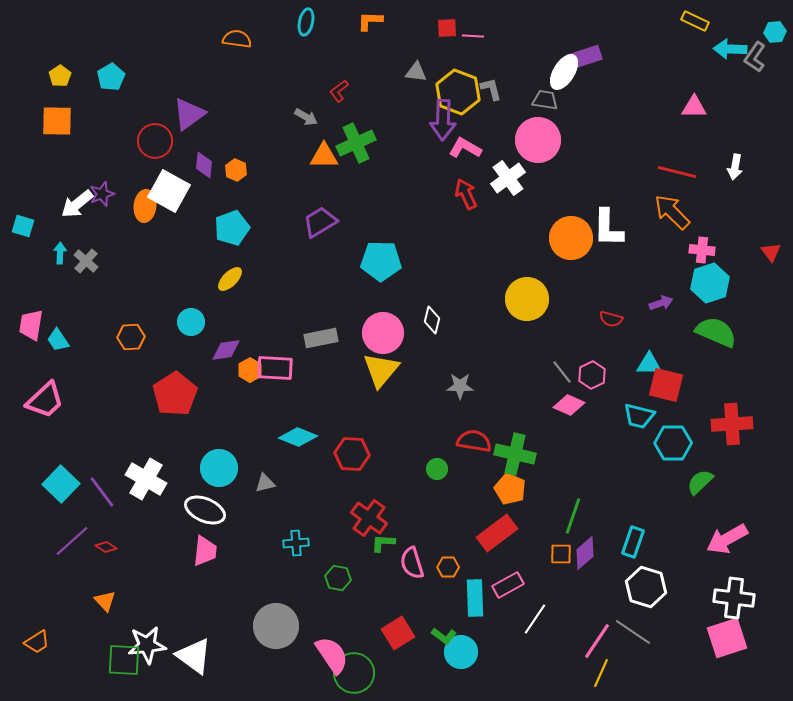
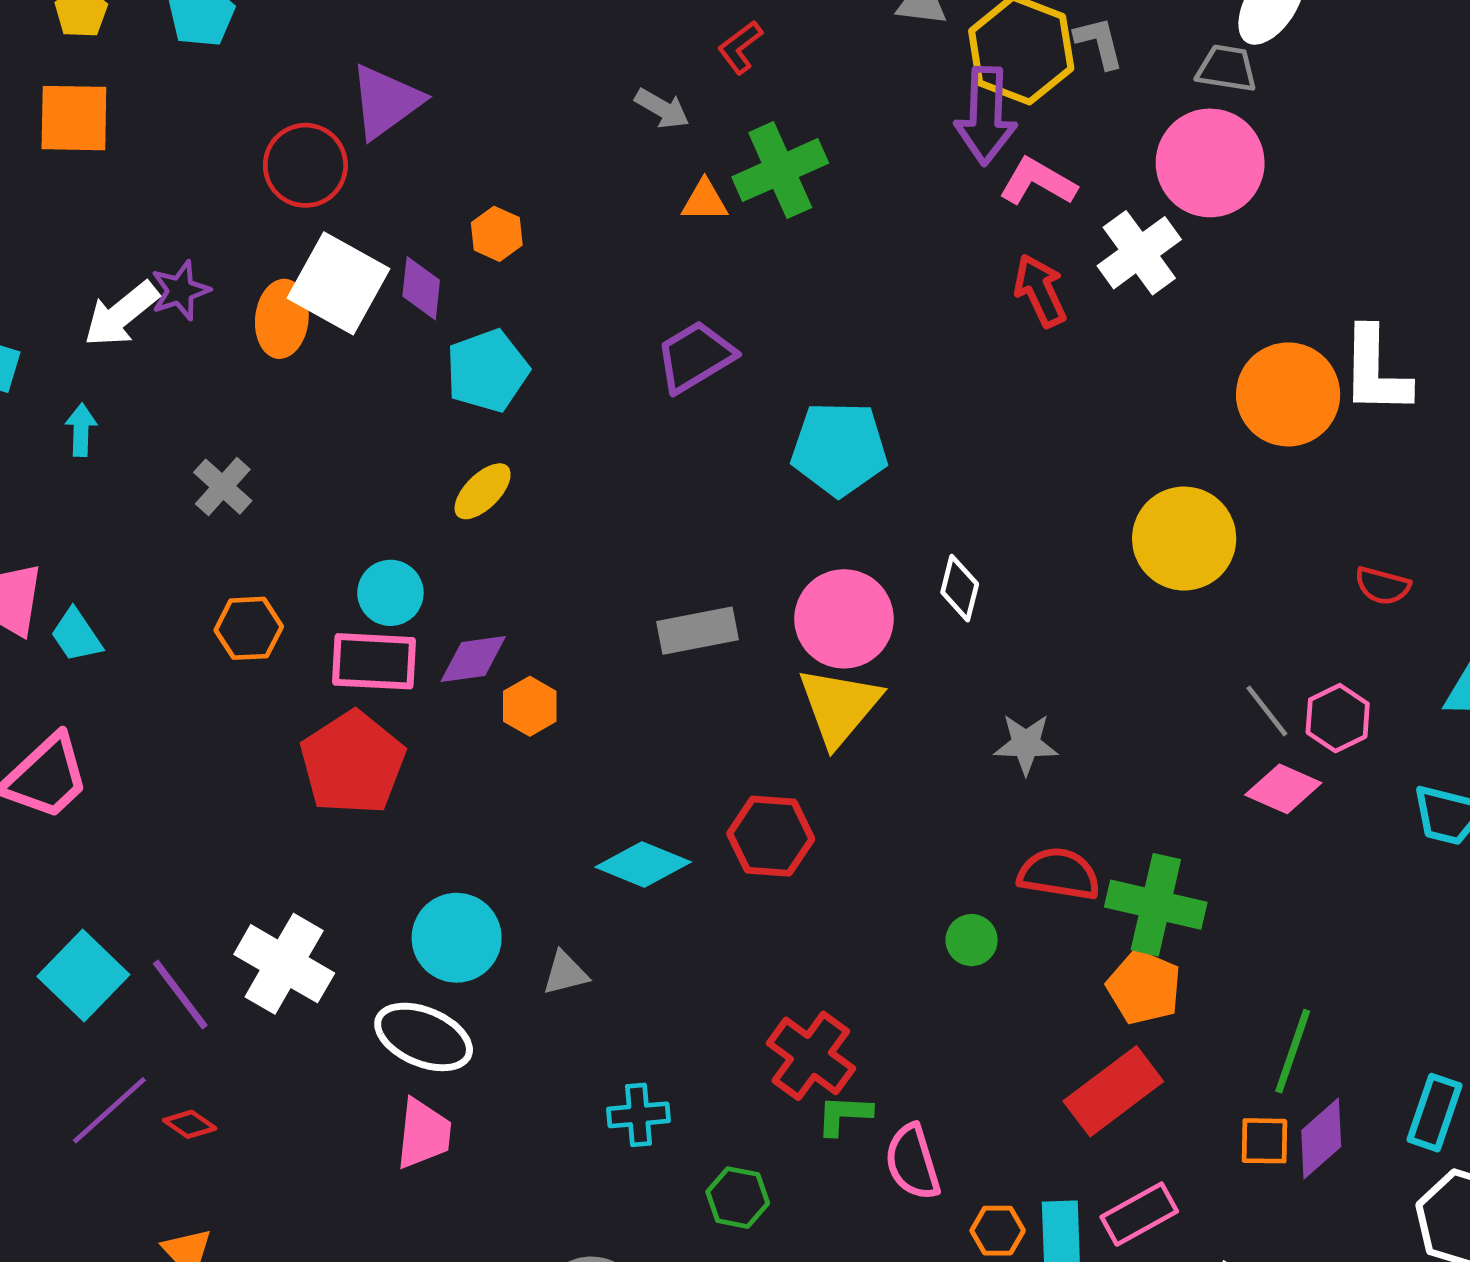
orange triangle: (324, 156) -> (705, 201), size x0.7
purple diamond: (204, 165) -> (421, 288), moved
gray cross: (86, 261) -> (223, 487), moved
pink rectangle: (275, 368) -> (374, 661), moved
red hexagon: (352, 454) -> (771, 836), moved
orange hexagon: (448, 567) -> (998, 1231), moved

